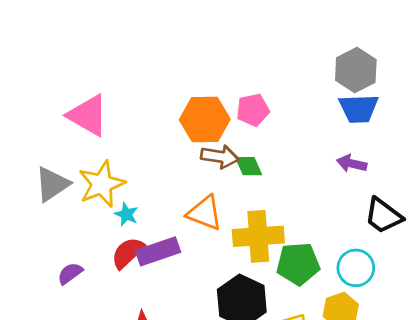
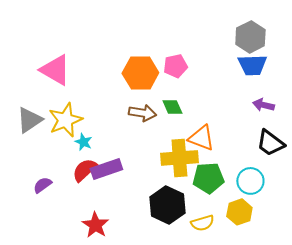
brown arrow: (220, 157) -> (142, 113), moved
purple arrow: (352, 163) -> (263, 105), moved
orange triangle: (205, 213) -> (201, 138), moved

